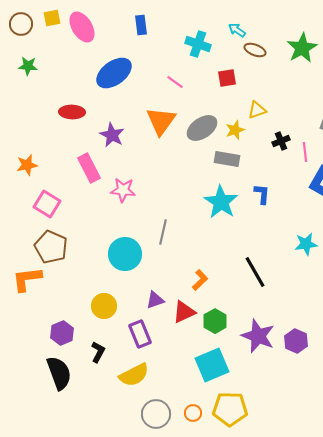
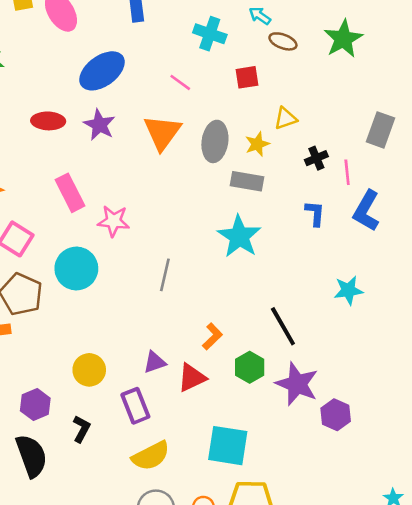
gray ellipse: (202, 128) -> (215, 141), turned -48
purple star: (112, 135) -> (99, 125), moved
blue L-shape: (262, 194) -> (315, 213), moved
cyan circle: (125, 254) -> (76, 269), moved
green hexagon: (215, 321) -> (250, 367), moved
purple star: (258, 336) -> (297, 384), moved
cyan square: (212, 365) -> (228, 446), turned 32
yellow semicircle: (134, 375) -> (151, 456), moved

